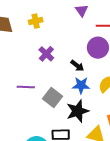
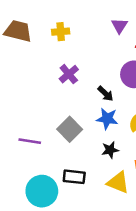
purple line: (26, 87) -> (30, 141), moved
black star: (78, 111) -> (110, 150), moved, size x0.6

